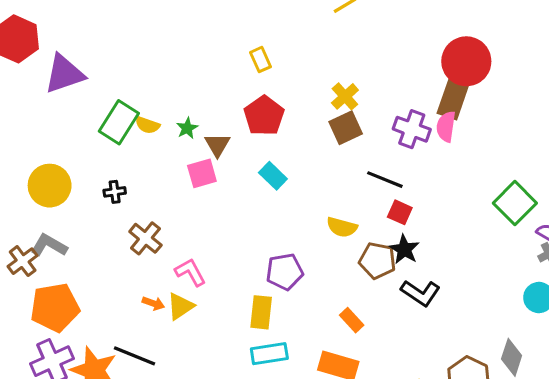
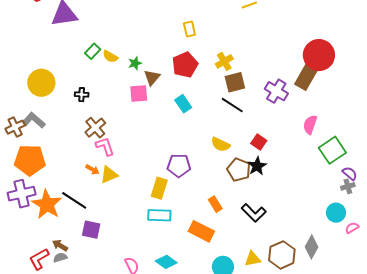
yellow cross: (345, 96) -> (224, 61), moved
green rectangle: (119, 122) -> (93, 51), size x0.6
pink semicircle: (446, 127) -> (310, 125), moved
black line: (385, 180) -> (232, 105), moved
pink L-shape: (190, 272) -> (105, 146), moved
black L-shape: (421, 293) -> (254, 213), moved

